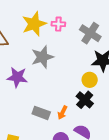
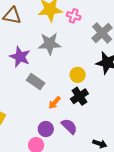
yellow circle: (90, 80) -> (78, 75), moved
gray rectangle: (41, 113) -> (36, 82), moved

